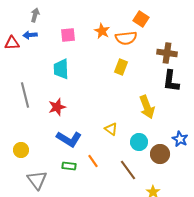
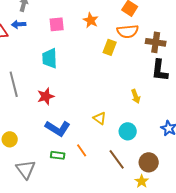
orange semicircle: (126, 38) -> (128, 31), moved
yellow rectangle: (121, 67) -> (110, 47), moved
yellow arrow: (147, 107) -> (136, 96), size x0.6
brown circle: (160, 154) -> (149, 162), moved

